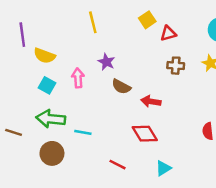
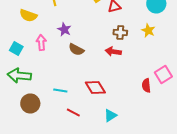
yellow semicircle: (45, 56) -> (28, 16), moved
red arrow: (151, 101) -> (113, 52), moved
cyan line: (83, 132) -> (60, 90), moved
brown circle: (52, 153) -> (30, 104), moved

